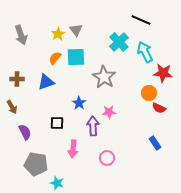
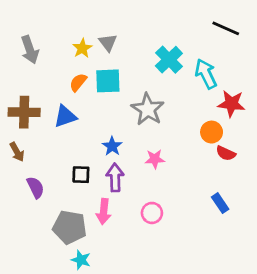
black line: (141, 20) -> (226, 28), moved
brown cross: (17, 79) -> (24, 112), size x1.5
purple arrow: (93, 126) -> (115, 177), moved
pink circle: (107, 158) -> (152, 213), moved
gray pentagon: (36, 164) -> (70, 227), moved

